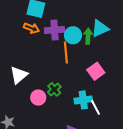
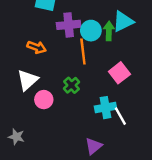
orange arrow: (32, 28) -> (37, 47), moved
green cross: (54, 89) -> (72, 85), moved
pink circle: (38, 98) -> (44, 100), moved

